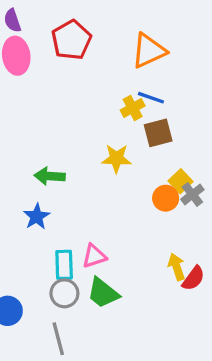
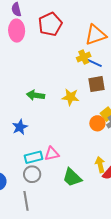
yellow cross: (133, 108) -> (84, 57), moved
green arrow: (50, 176) -> (35, 95), moved
cyan rectangle: (64, 265) -> (33, 157), turned 72
green trapezoid: (103, 293) -> (72, 177), moved

